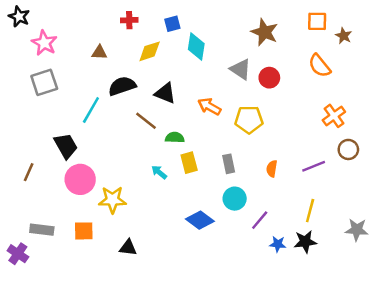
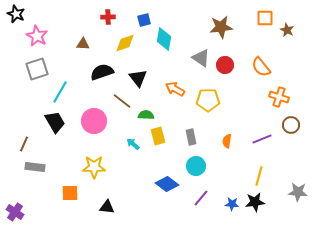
brown star: (265, 32) -> (221, 27), turned -30
orange semicircle: (320, 66) -> (261, 67), moved
black triangle: (165, 93) -> (138, 78), turned 30
cyan line: (91, 110) -> (60, 92), moved
orange cross: (334, 116) -> (279, 97), turned -36
pink circle: (80, 179) -> (94, 121), moved
purple line: (260, 220) -> (201, 198), moved
gray rectangle: (42, 230) -> (35, 167), moved

